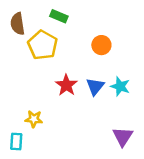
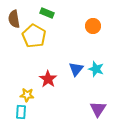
orange circle: (101, 45) -> (93, 26), moved
red star: (66, 85) -> (48, 79), moved
cyan rectangle: (16, 142) -> (21, 112), moved

